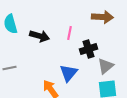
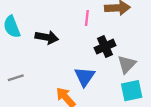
pink line: (70, 33) -> (87, 18), moved

